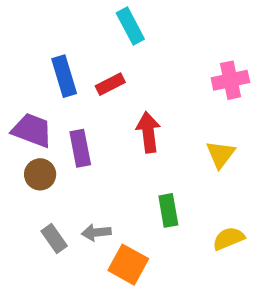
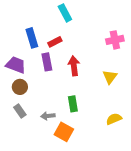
purple rectangle: (80, 148) -> (47, 62), moved
green rectangle: (168, 210) -> (73, 104), moved
gray rectangle: (54, 239) -> (20, 111), moved

